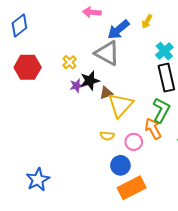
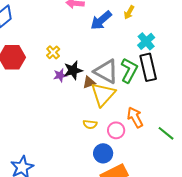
gray triangle: (107, 53) -> (106, 71), moved
green L-shape: (161, 110) -> (129, 70), moved

